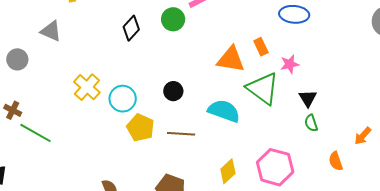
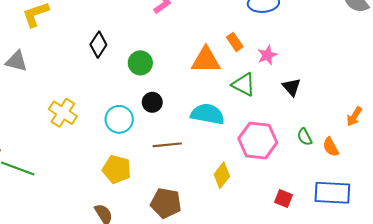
green circle: (173, 19) -> (140, 63), moved
green triangle: (263, 88) -> (244, 85), size x0.7
cyan circle: (123, 99) -> (119, 119), moved
green semicircle: (311, 123) -> (305, 137), moved
yellow pentagon: (141, 128) -> (117, 169), moved
pink hexagon: (275, 167) -> (258, 141), moved

